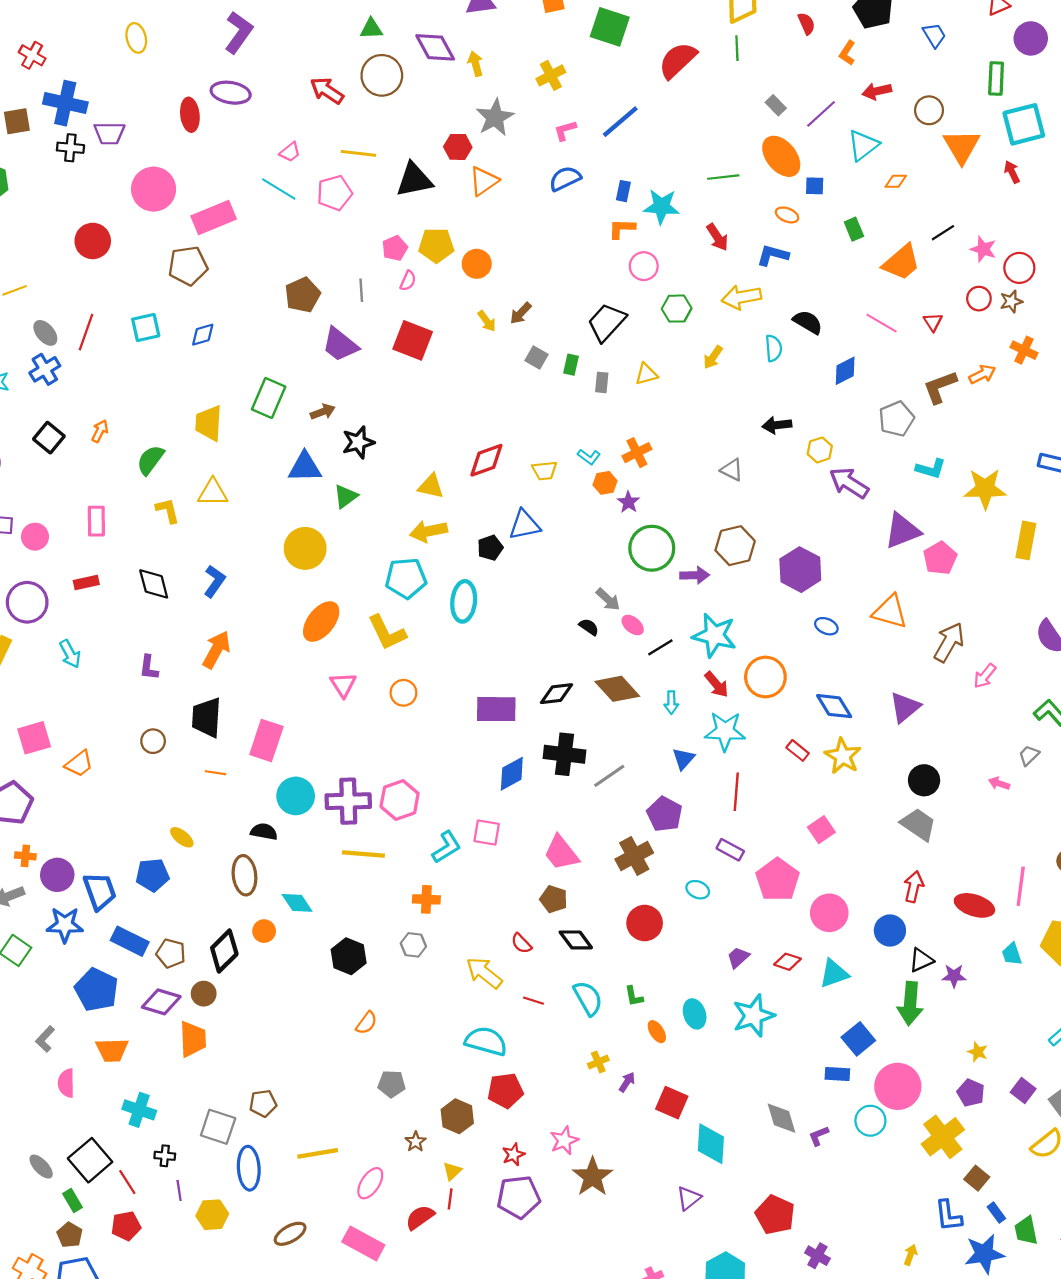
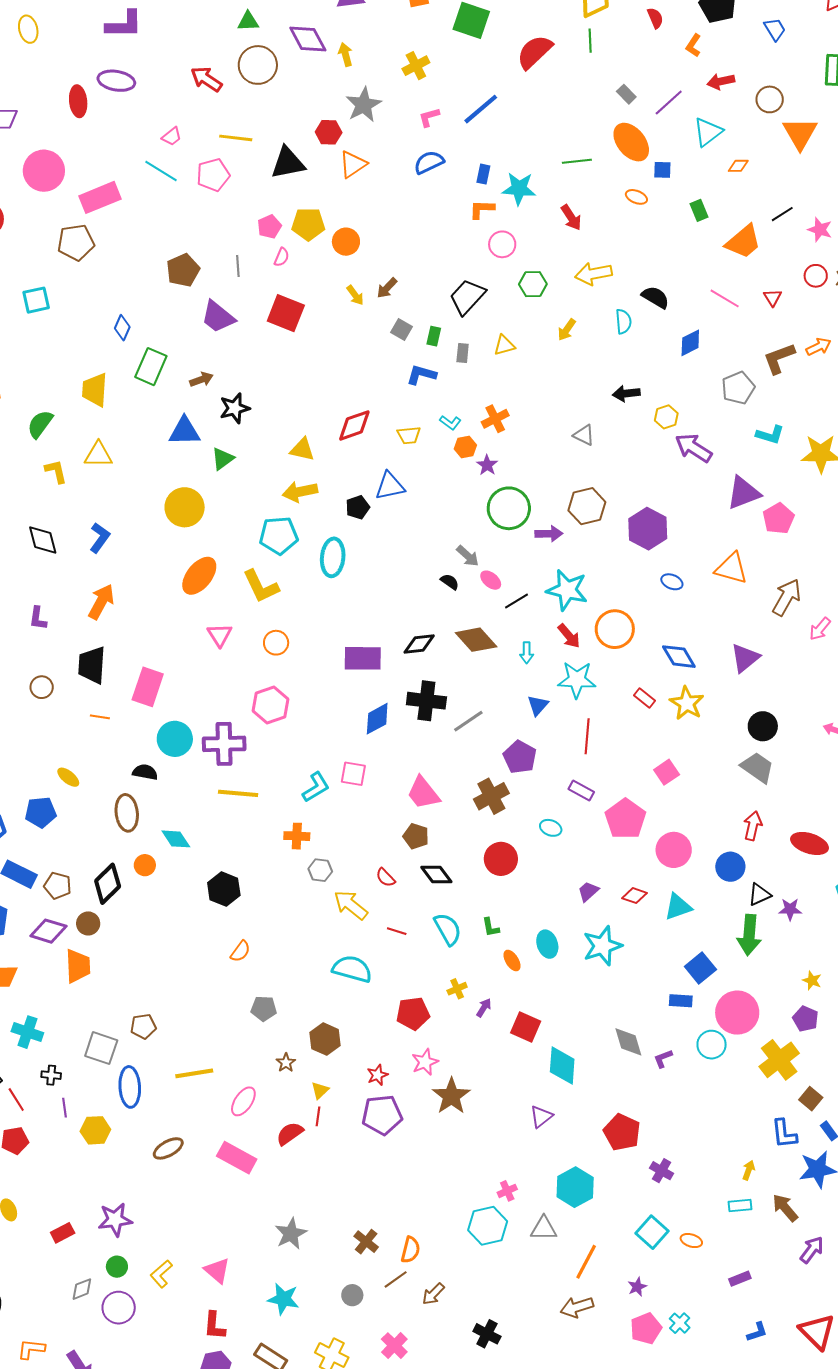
purple L-shape: (239, 32) -> (124, 24), turned 54
blue L-shape: (773, 255) -> (421, 375), moved
blue diamond: (203, 335) -> (122, 328), moved, turned -50
pink hexagon: (400, 800) -> (271, 705), moved
gray hexagon: (413, 945) -> (320, 870), moved
red pentagon: (505, 1091) -> (413, 1014), moved

